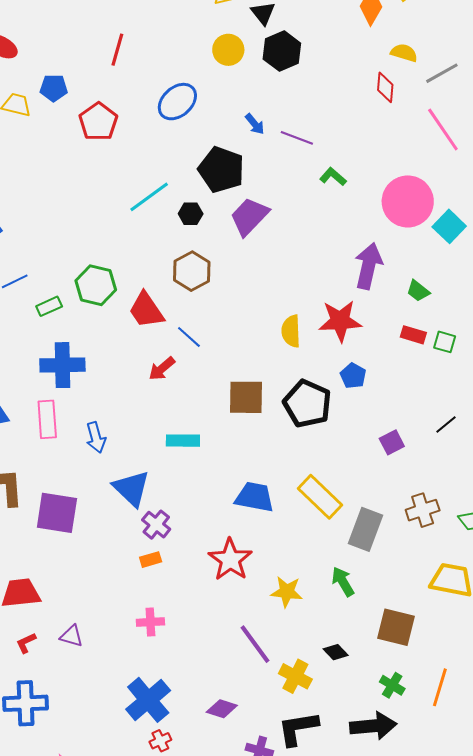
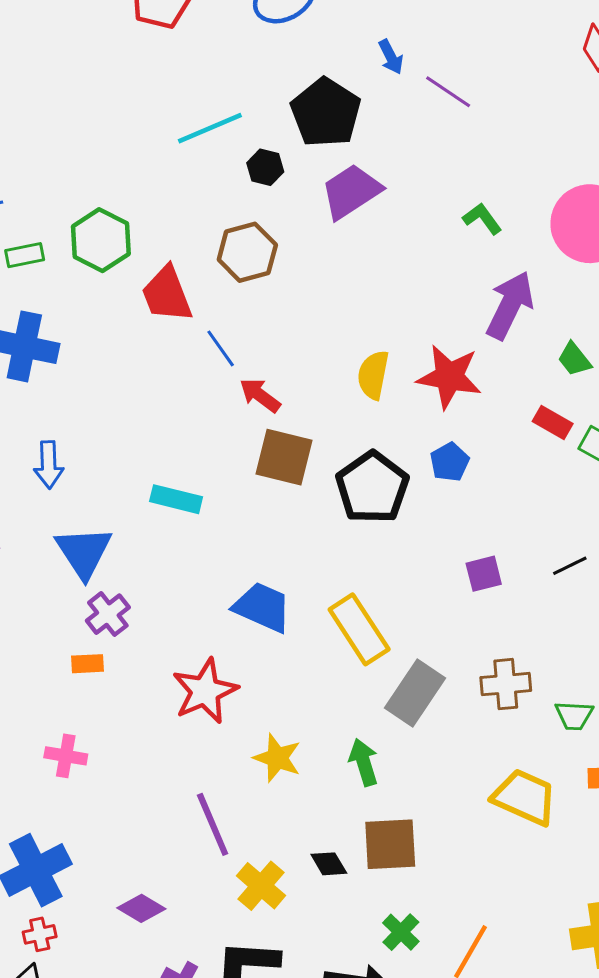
green L-shape: (333, 177) -> (482, 219), moved
red arrow: (162, 369) -> (260, 395), moved, turned 64
brown square: (396, 627) -> (390, 844), moved, turned -30

